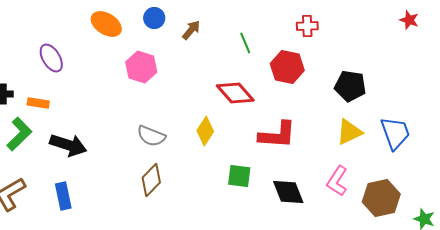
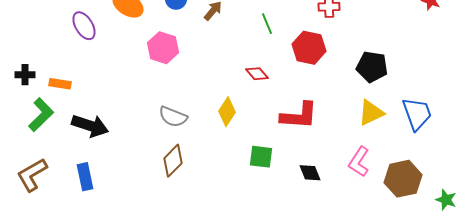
purple ellipse: (51, 58) -> (84, 26), moved
red diamond: (235, 93) -> (257, 74), size x0.6
black diamond: (288, 192) -> (310, 173), size x0.7

